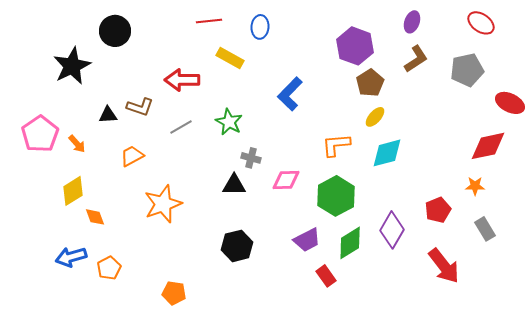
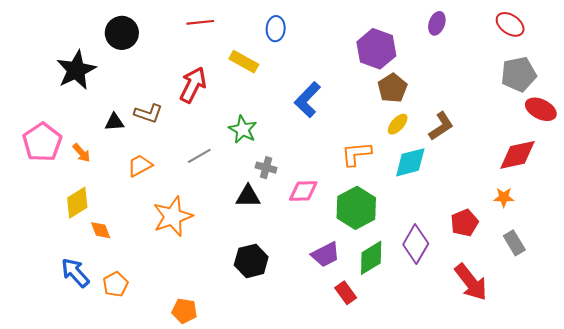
red line: (209, 21) -> (200, 22), moved
brown L-shape: (416, 59) -> (441, 126), moved
gray pentagon: (467, 70) -> (519, 74), moved
red arrow: (182, 80) -> (193, 85), turned 116
gray line: (181, 127) -> (199, 156), moved
blue arrow: (71, 257) -> (75, 273), turned 64

